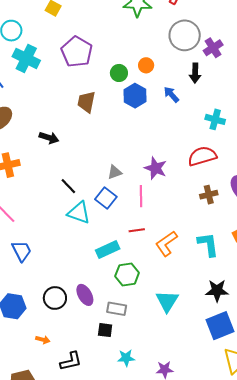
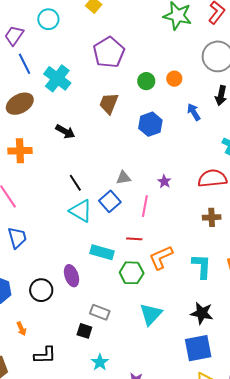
cyan cross: (26, 58) -> (57, 78), moved
blue hexagon: (135, 96) -> (150, 124), moved
purple star: (156, 168) -> (164, 181), size x0.6
cyan rectangle: (108, 249) -> (102, 252), turned 30
green hexagon: (127, 275) -> (132, 273), moved
purple ellipse: (85, 295) -> (72, 276), moved
orange arrow: (43, 340) -> (21, 329), turned 40
cyan star: (126, 358) -> (100, 362), turned 30

